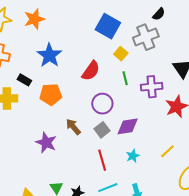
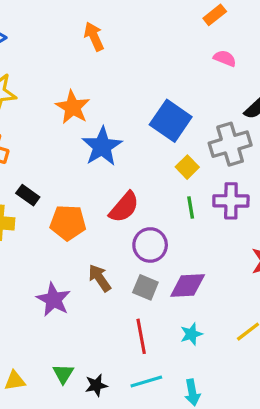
orange star: (34, 19) -> (73, 107), moved, turned -30
blue star: (49, 55) -> (102, 146), moved
red semicircle: (91, 71) -> (124, 207), moved
purple cross: (152, 87) -> (231, 201), moved
gray square: (102, 130) -> (145, 287), turned -35

